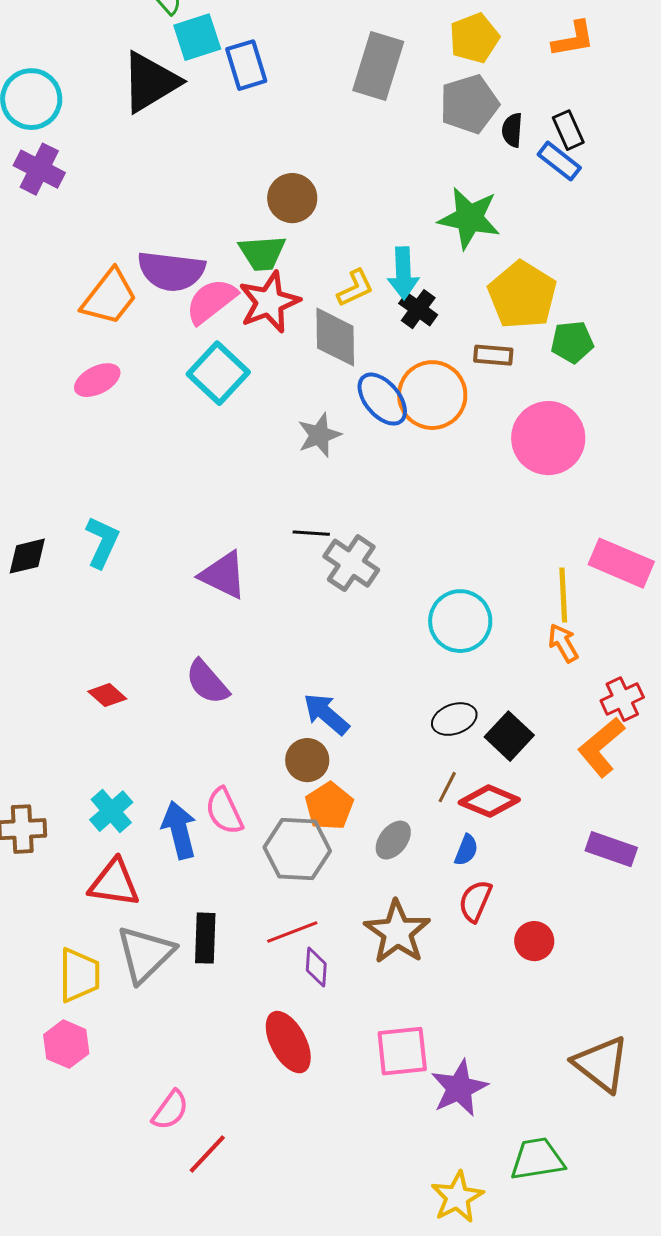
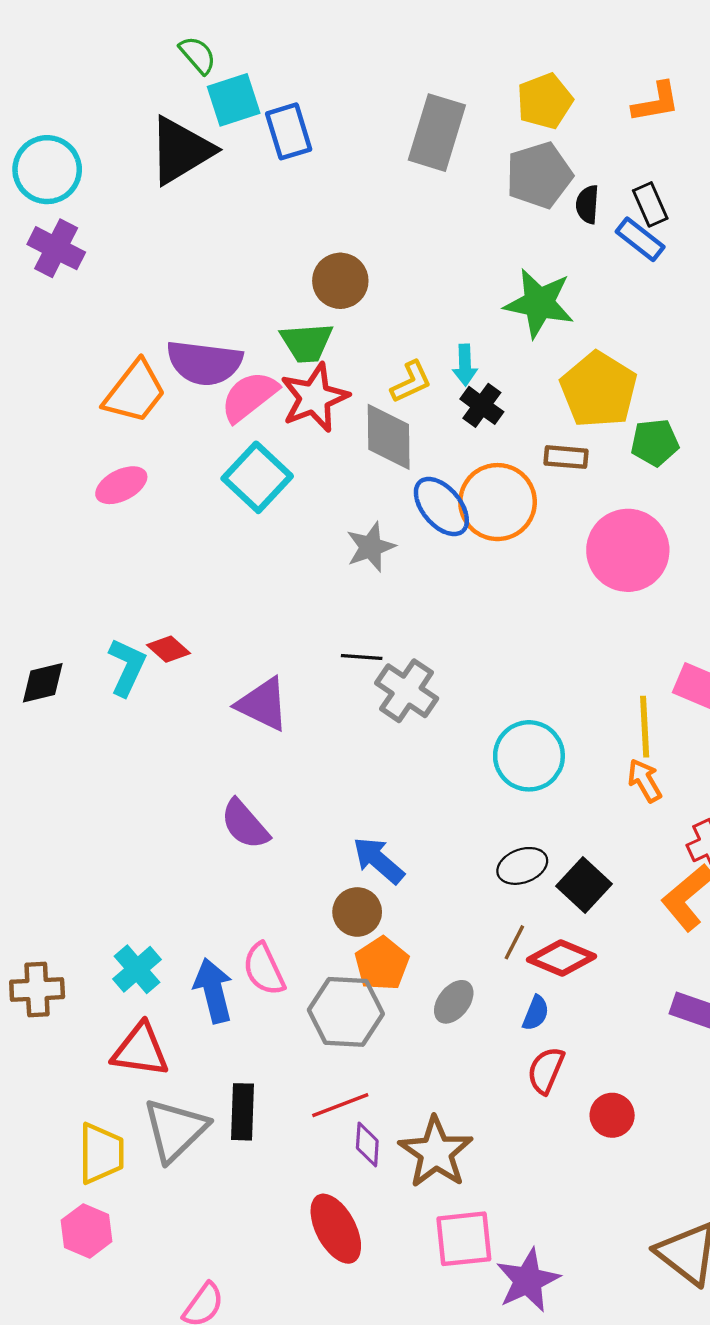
cyan arrow: (403, 273) -> (465, 365), size x0.7
red diamond: (107, 695) -> (168, 649), moved
brown star: (397, 932) -> (436, 1152), moved

